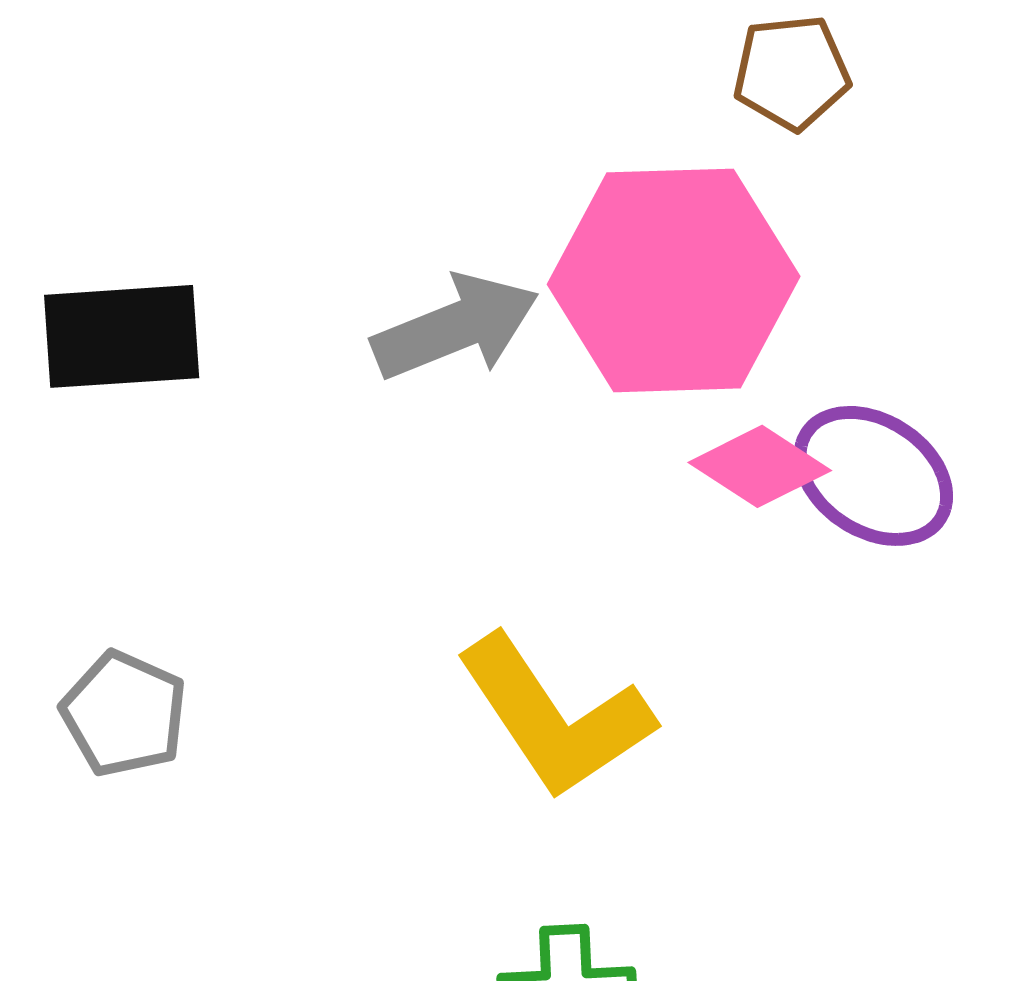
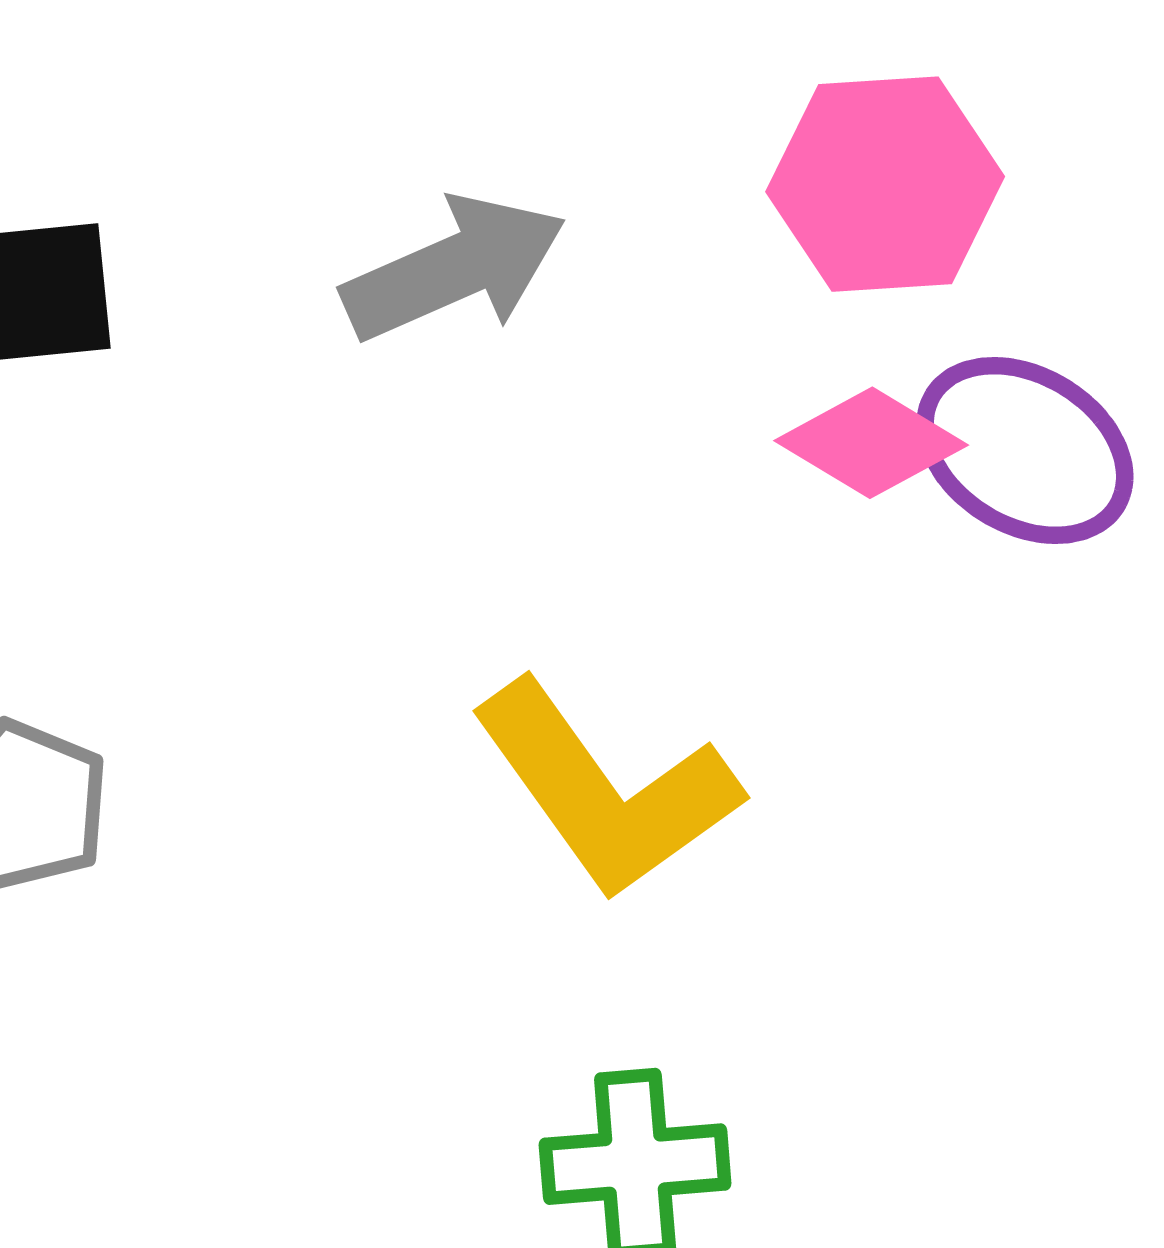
pink hexagon: (674, 280) -> (885, 184), moved, size x0.7

